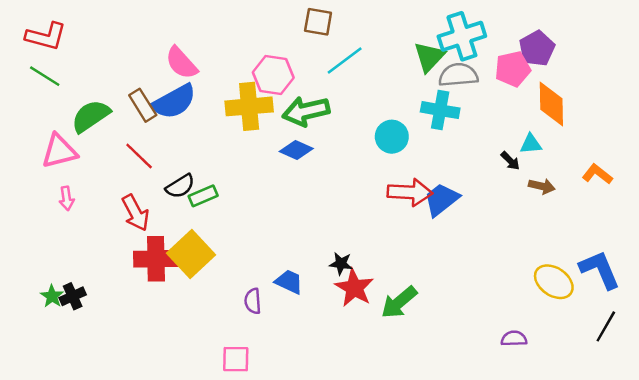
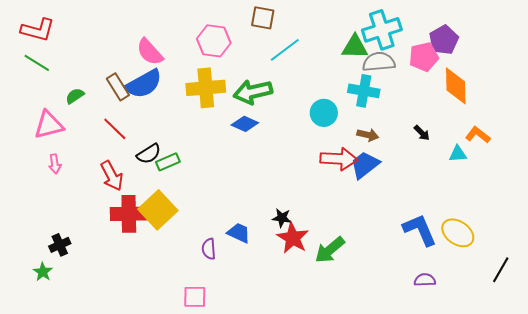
green triangle: (429, 57) -> (355, 47), turned 48
pink hexagon: (273, 75) -> (214, 41), moved
green semicircle: (91, 116) -> (75, 96), size x0.6
cyan triangle: (531, 144) -> (458, 154), moved
orange L-shape: (597, 174) -> (478, 135), moved
brown arrow: (542, 186) -> (368, 135), moved
blue L-shape: (600, 270) -> (420, 230), moved
green star: (52, 296) -> (43, 272), moved

